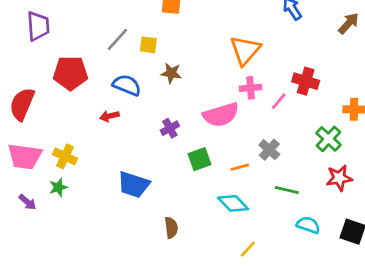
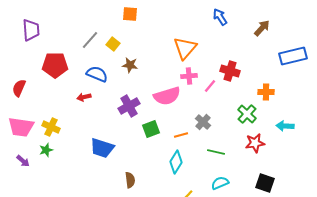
yellow square: (148, 45) -> (113, 44), turned 32
red semicircle: (22, 104) -> (19, 88), size x0.7
purple cross: (170, 128) -> (129, 106), size x1.5
cyan diamond: (233, 203) -> (176, 162), turned 75
cyan semicircle: (308, 225) -> (220, 183), moved, turned -42

